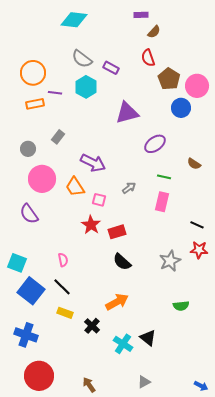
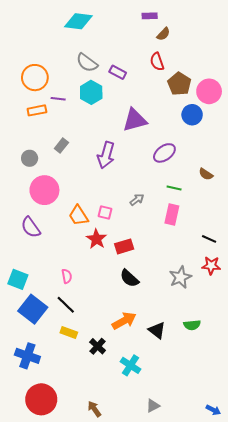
purple arrow: (93, 163) -> (106, 155), moved, turned 80
orange trapezoid: (75, 187) -> (78, 216), moved
black triangle: (148, 338) -> (157, 330), moved

